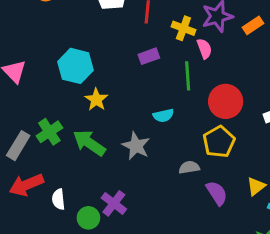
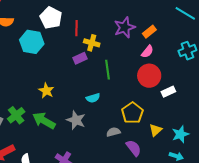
yellow cross: (183, 28) -> (92, 43), moved
pink semicircle: (204, 49) -> (147, 52), moved, turned 64
cyan hexagon: (75, 66) -> (32, 42), moved
red circle: (226, 101) -> (149, 76), moved
yellow triangle: (256, 186) -> (156, 130), moved

